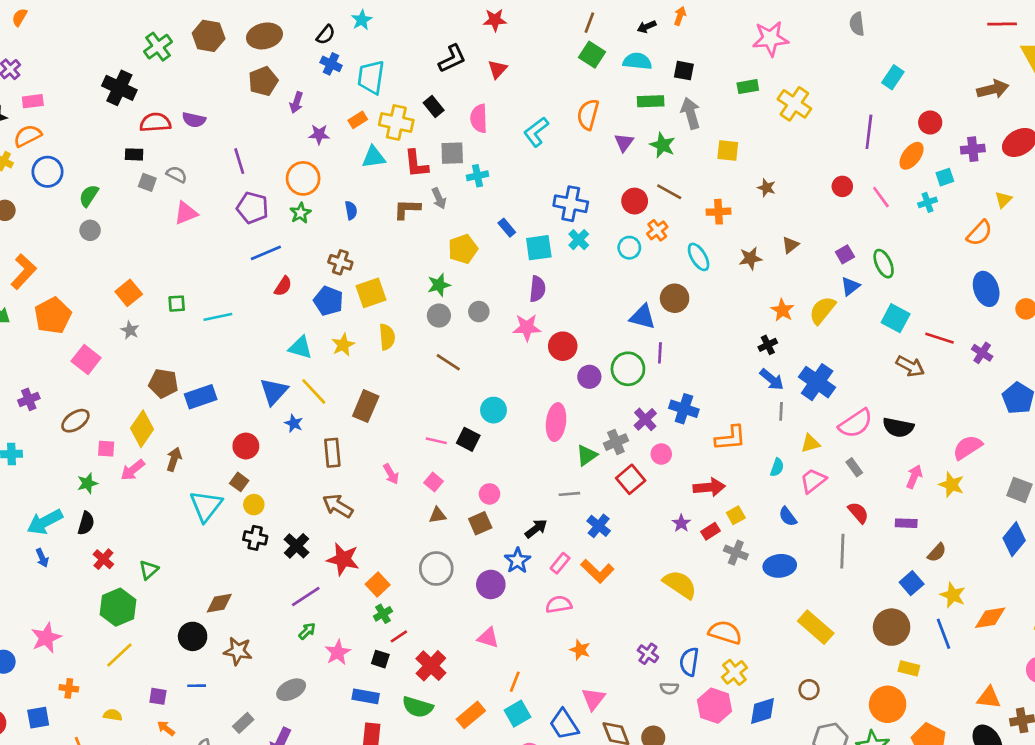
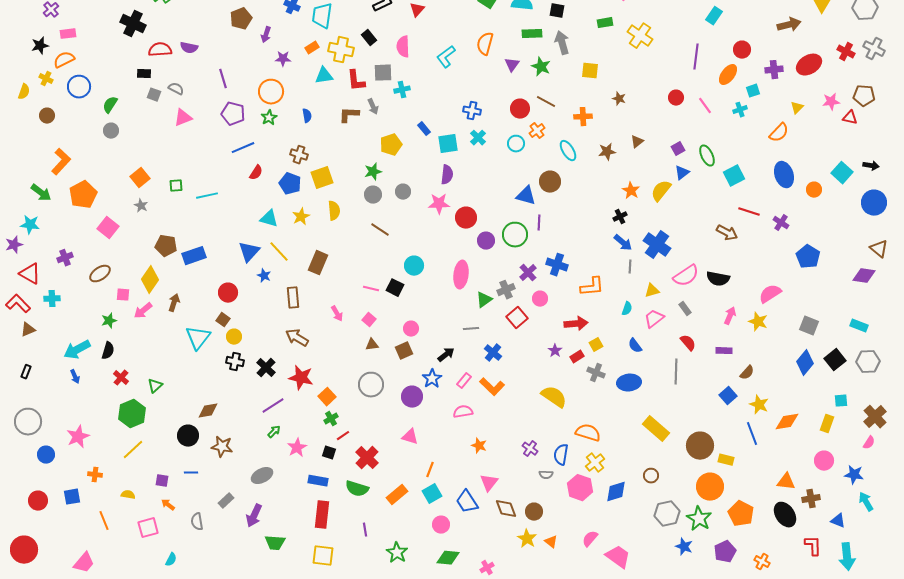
blue cross: (571, 204) -> (472, 111), size x0.7
cyan square: (896, 318) -> (734, 176), moved, turned 35
brown circle: (892, 627) -> (700, 446), moved

